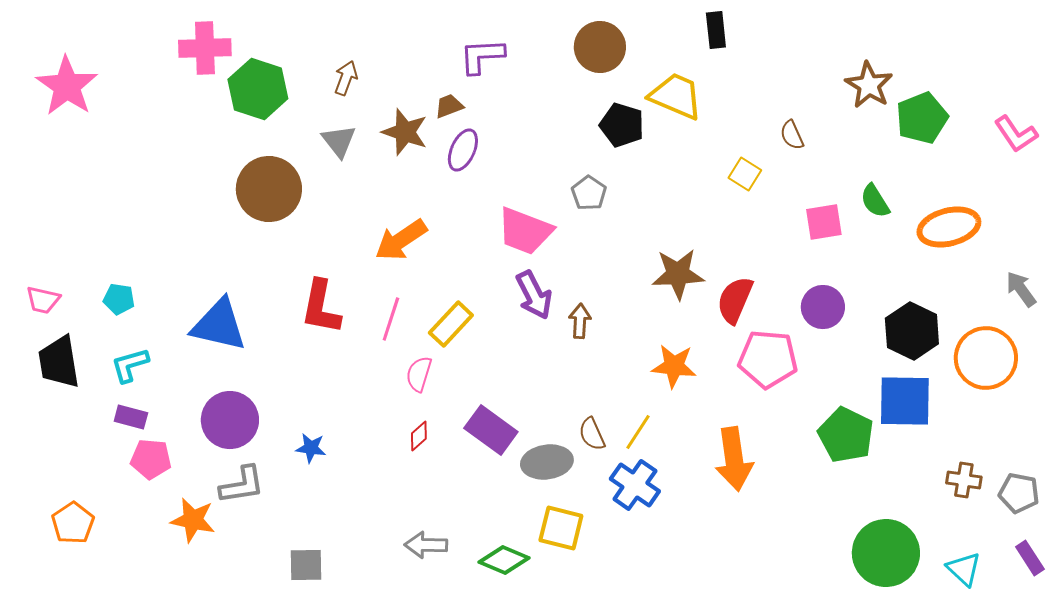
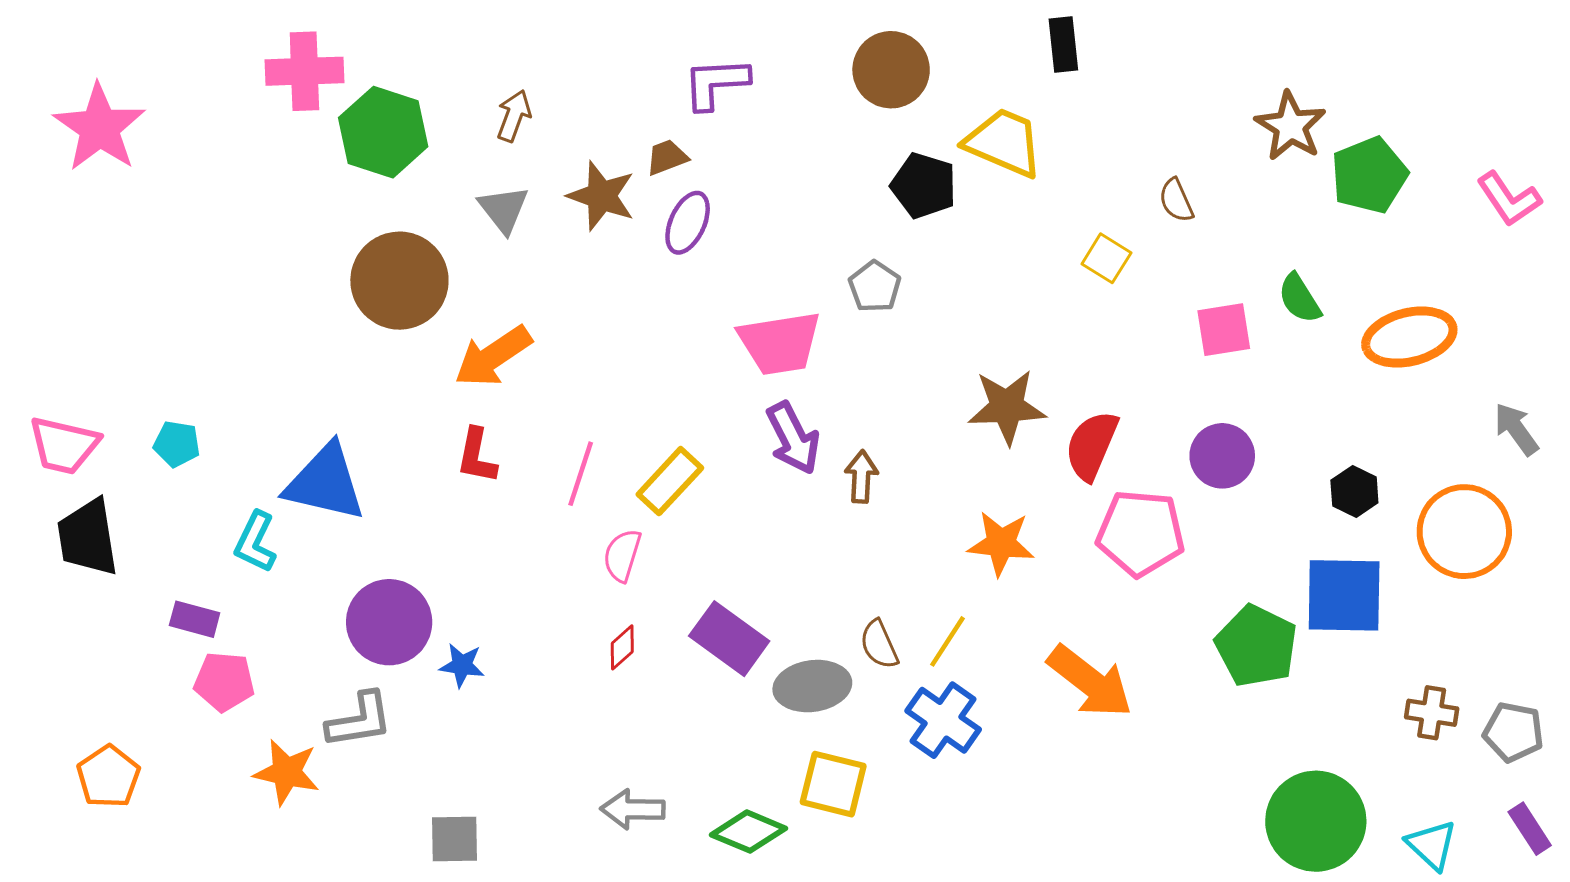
pink trapezoid: (525, 231) -> (780, 343), turned -30
orange arrow: (401, 240) -> (493, 356), moved
pink trapezoid: (43, 300) -> (64, 445), size x1.4
red L-shape: (321, 307) -> (477, 456), size x0.7
black hexagon: (912, 331) -> (1354, 491), size x0.6
cyan L-shape: (130, 365) -> (255, 542), moved, turned -48
purple circle: (230, 420) -> (389, 622), moved
orange arrow: (734, 459) -> (1090, 682), turned -44

